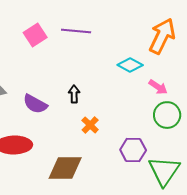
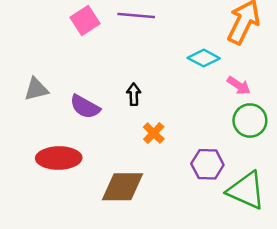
green triangle: (164, 171) -> (246, 191), turned -40

